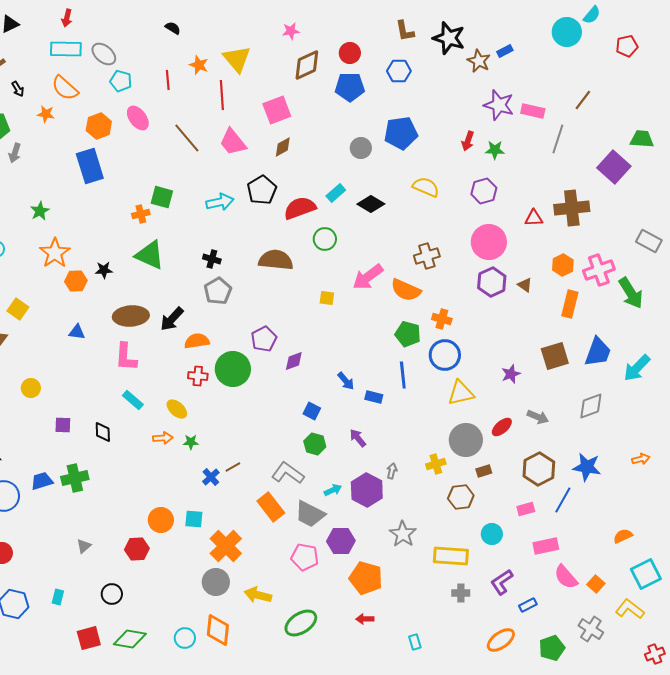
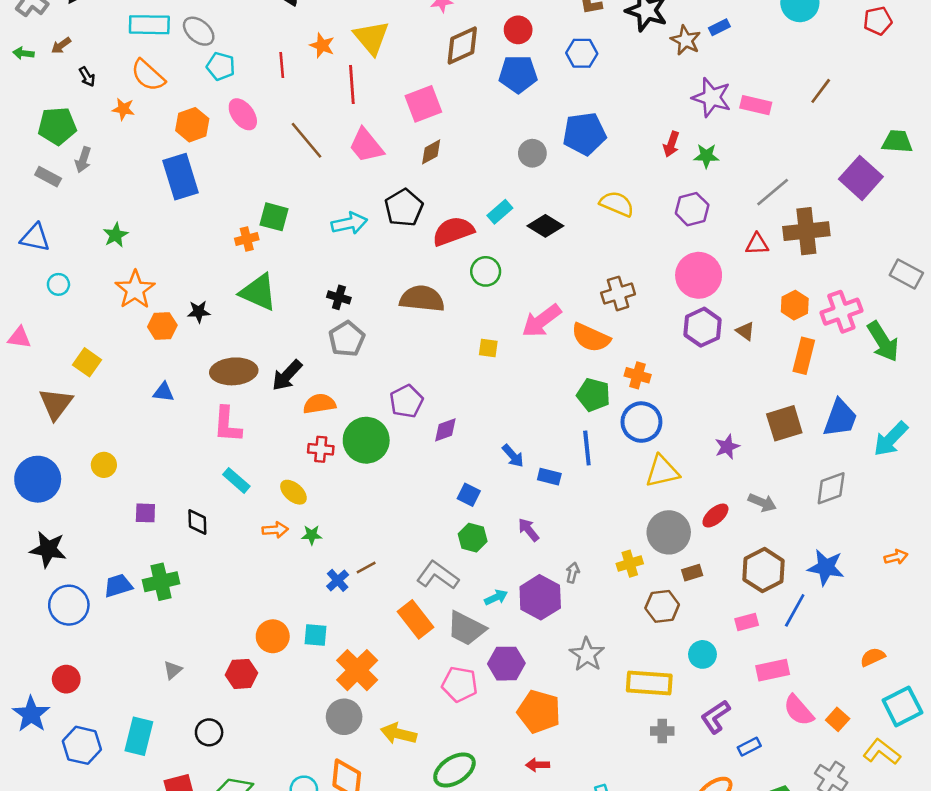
gray line: (558, 139) -> (773, 192), moved, turned 32
cyan rectangle: (58, 597) -> (139, 736), size x1.8

